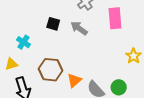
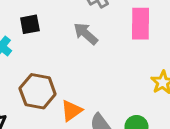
black square: (53, 24) -> (30, 24), moved, turned -32

